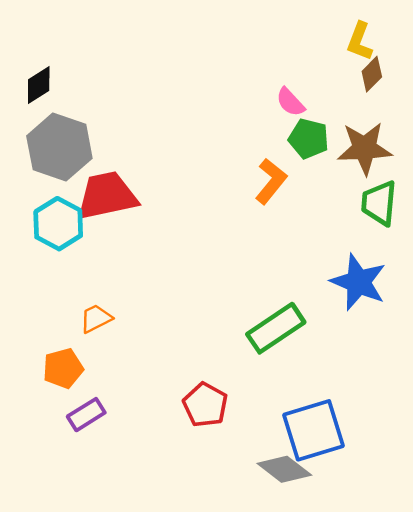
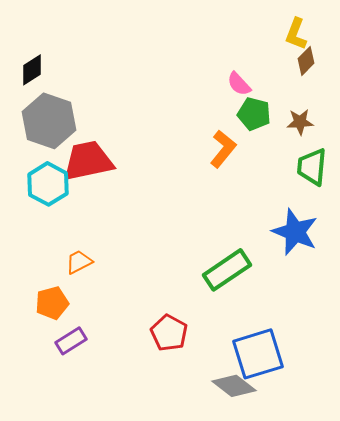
brown star: (365, 148) -> (300, 122), size x0.6

